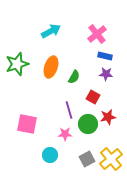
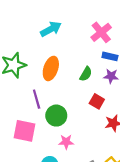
green semicircle: (74, 77) -> (86, 74), moved
purple line: (69, 110) -> (37, 99), moved
green circle: (88, 124) -> (56, 116), moved

